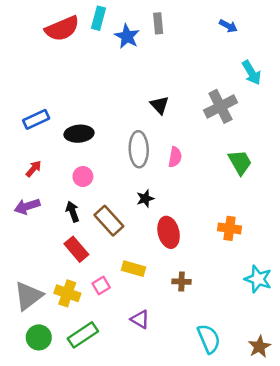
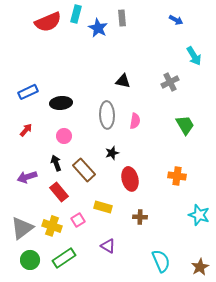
black triangle: (159, 105) -> (123, 81), turned -35
gray cross: (220, 106) -> (170, 82), size x0.7
purple arrow: (27, 206) -> (27, 177), moved

